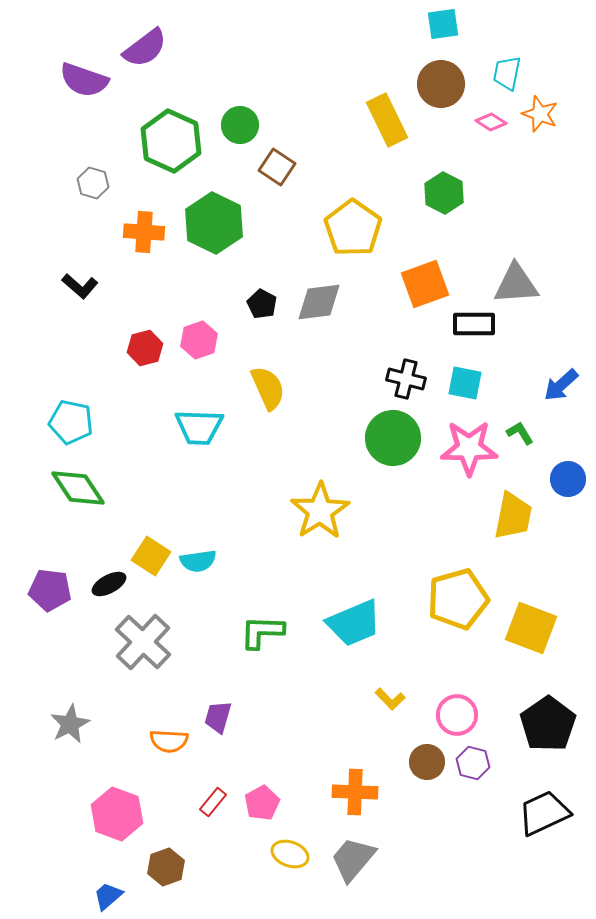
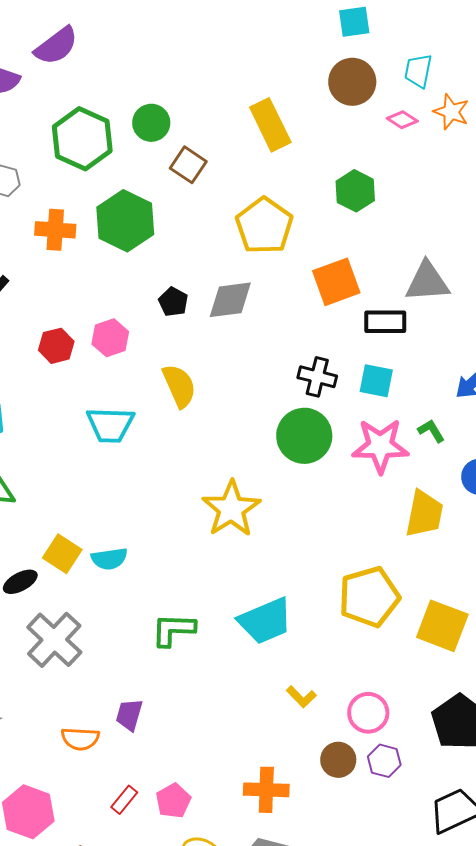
yellow rectangle: (387, 120) -> (270, 125), moved

